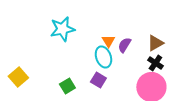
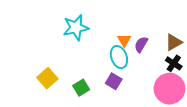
yellow square: (18, 77) -> (47, 78), moved

